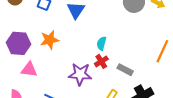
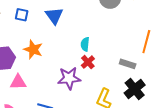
orange star: (50, 40) -> (33, 49), turned -30
gray rectangle: (125, 70) -> (128, 64), moved

